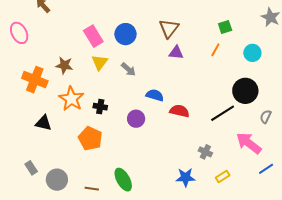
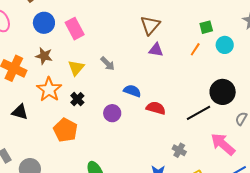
blue circle: (125, 34) -> (44, 23), moved
cyan circle: (252, 53) -> (225, 45), moved
yellow triangle: (100, 62) -> (76, 68), moved
black cross: (100, 107) -> (77, 99), turned 32

